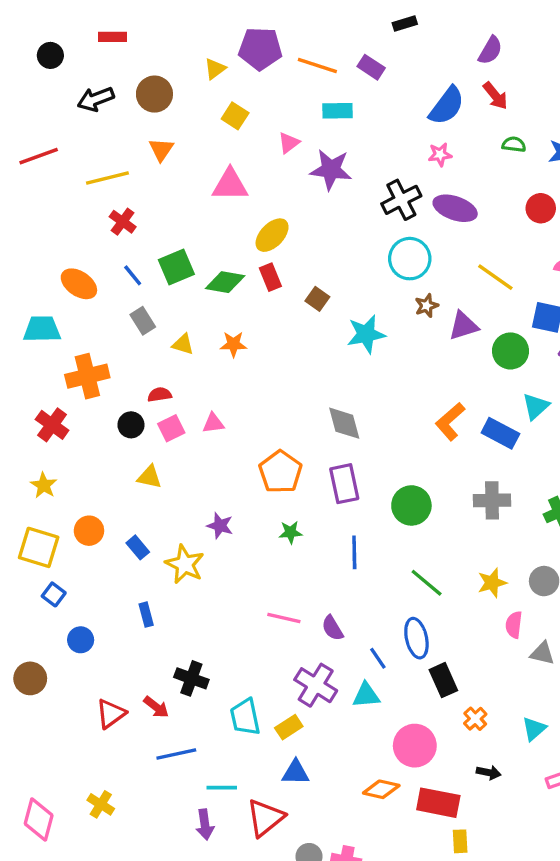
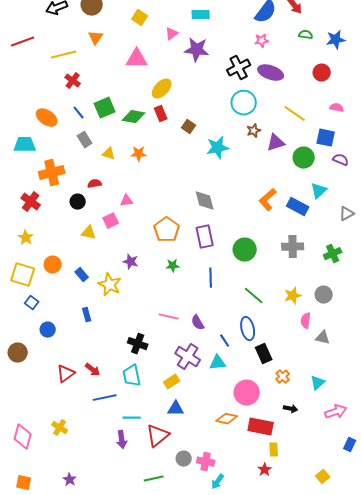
pink square: (171, 428) -> (111, 221), moved
black cross: (191, 678) -> (138, 344), moved
cyan trapezoid: (245, 717) -> (132, 376), moved

